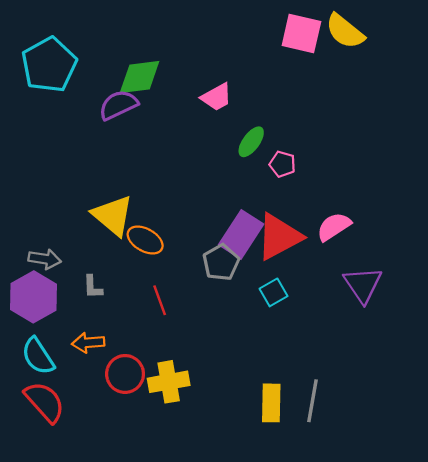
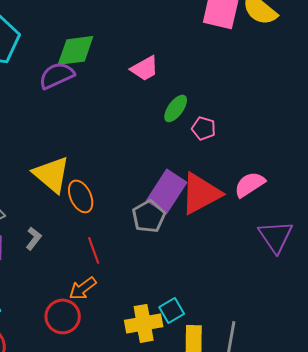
orange ellipse: (145, 240) -> (81, 196), turned 36
gray L-shape: (93, 287) -> (34, 238), turned -140
cyan square: (273, 292) -> (172, 310), moved
orange arrow: (88, 343) -> (83, 288), moved, turned -32
yellow cross: (169, 382) -> (144, 323), moved

